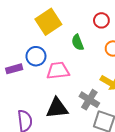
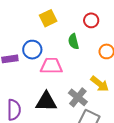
red circle: (101, 20) -> (91, 20), moved
yellow square: (48, 22) -> (48, 18), size x0.7

